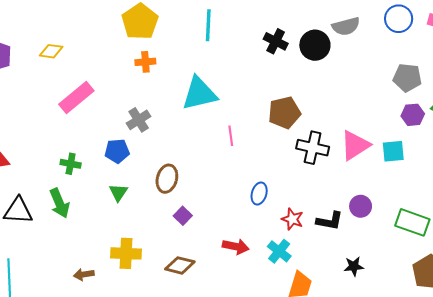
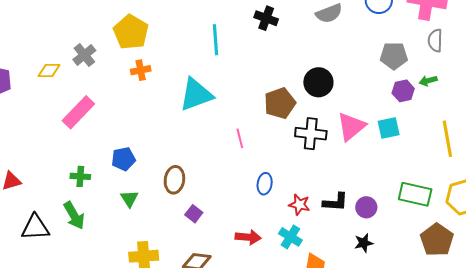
cyan line: (208, 25) -> (215, 40), moved
black cross: (276, 41) -> (266, 18), moved
black circle: (315, 45) -> (318, 82), moved
gray cross: (139, 120) -> (84, 55), moved
pink line: (231, 136) -> (240, 138), moved
purple circle: (361, 206) -> (366, 207), moved

